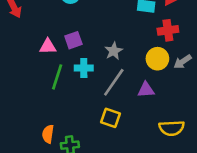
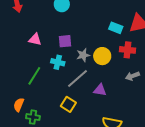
purple square: (73, 40) -> (65, 41), moved
yellow circle: (157, 59) -> (102, 56), moved
green line: (57, 77) -> (34, 76), moved

